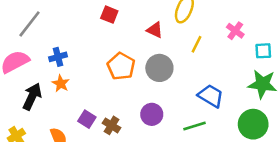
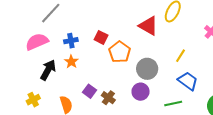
red square: (109, 15) -> (101, 37), moved
red triangle: (155, 30) -> (148, 26), size x1.5
yellow line: (196, 44) -> (181, 56), moved
gray circle: (159, 68) -> (147, 69), moved

